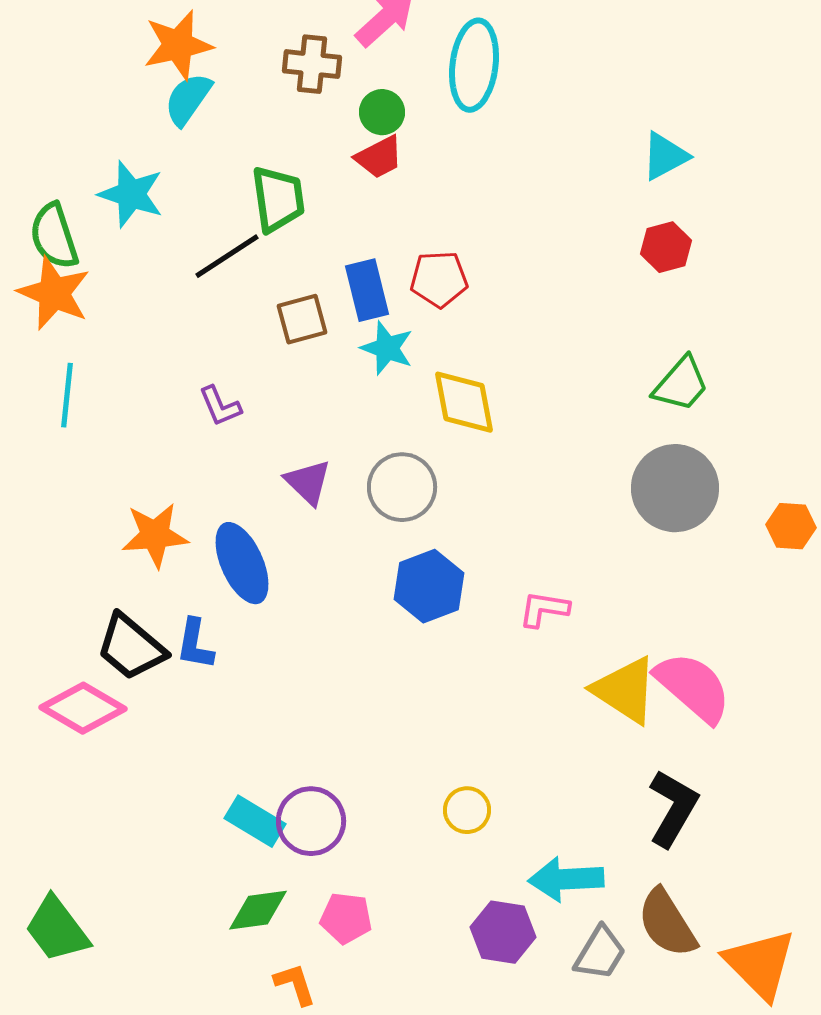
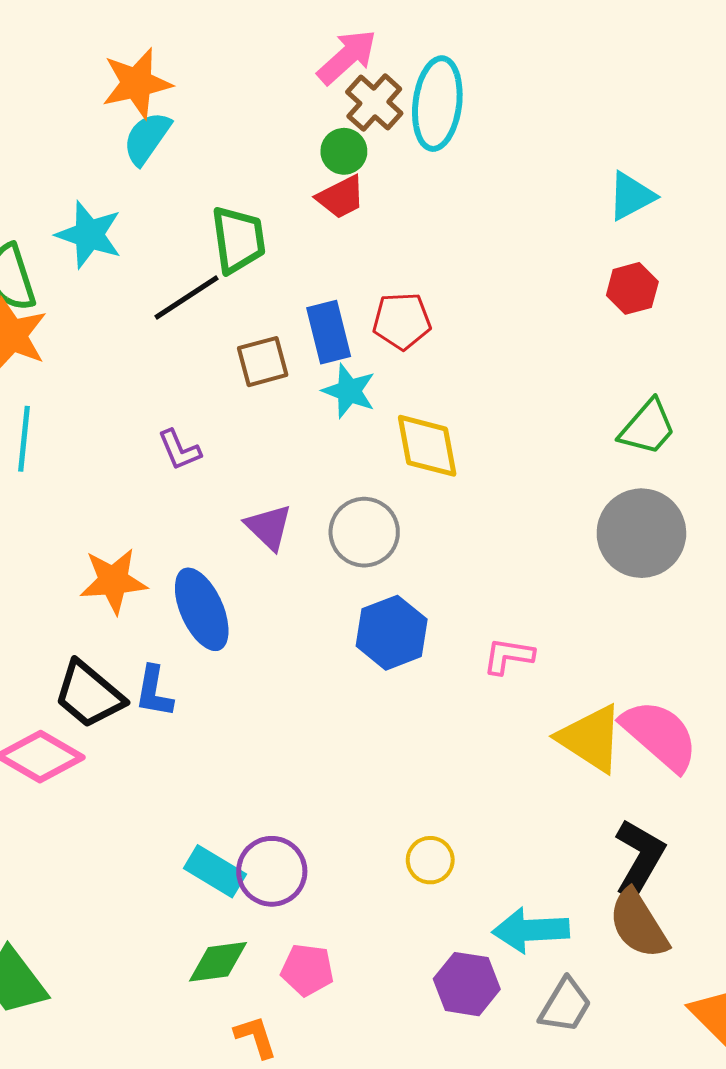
brown cross: (312, 64) -> (374, 103), moved, turned 36
brown semicircle: (667, 923) -> (638, 924), moved

